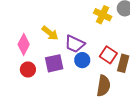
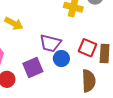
yellow arrow: (50, 33) -> (14, 23), moved

